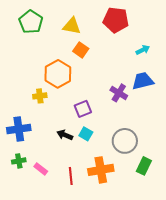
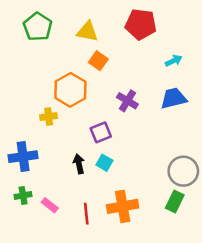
purple cross: (119, 93) -> (127, 101), moved
black arrow: (65, 135) -> (79, 164), turned 56
gray circle: (125, 141) -> (183, 171), moved

